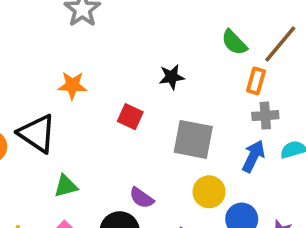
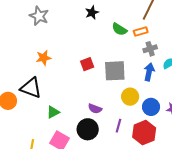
green semicircle: (234, 42) -> (119, 29), moved
black star: (172, 77) -> (92, 13), moved
orange rectangle: (256, 81) -> (141, 31), turned 72
red square: (130, 117) -> (87, 64), moved, turned -32

